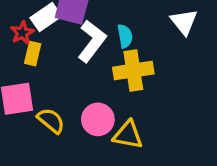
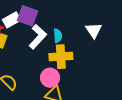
pink circle: (98, 119) -> (50, 78), moved

